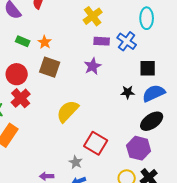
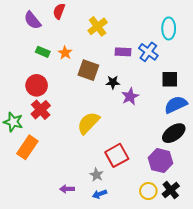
yellow cross: (93, 16) -> (98, 26), moved
purple star: (93, 66) -> (130, 97), moved
brown square: (50, 67) -> (88, 70), moved
black star: (128, 92) -> (113, 82), moved
red square: (96, 143) -> (117, 155), turned 30

